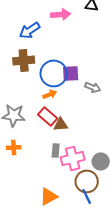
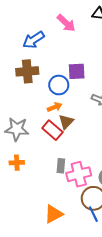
pink arrow: (61, 14) -> (66, 23), turned 48
blue circle: (54, 73) -> (59, 85), size x0.7
purple square: (71, 73) -> (77, 71), moved
brown triangle: (61, 124) -> (66, 122), moved, turned -42

